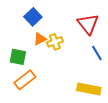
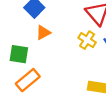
yellow cross: (55, 42) -> (87, 40), moved, turned -35

